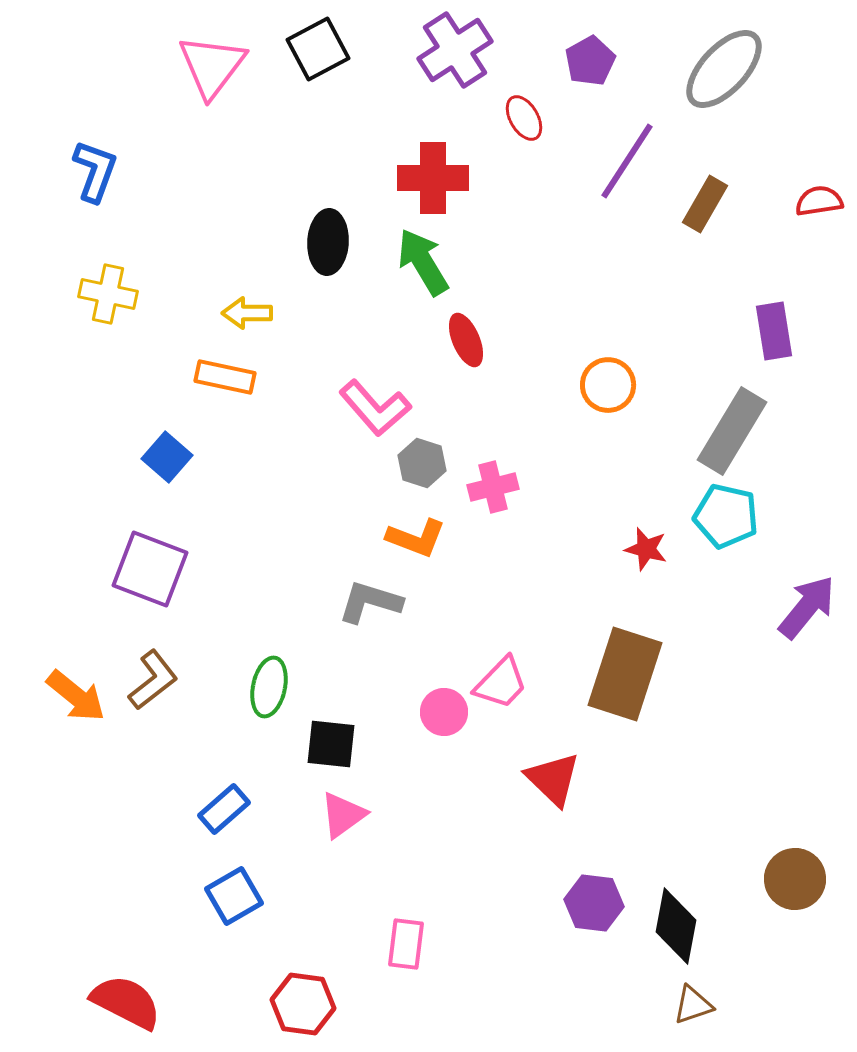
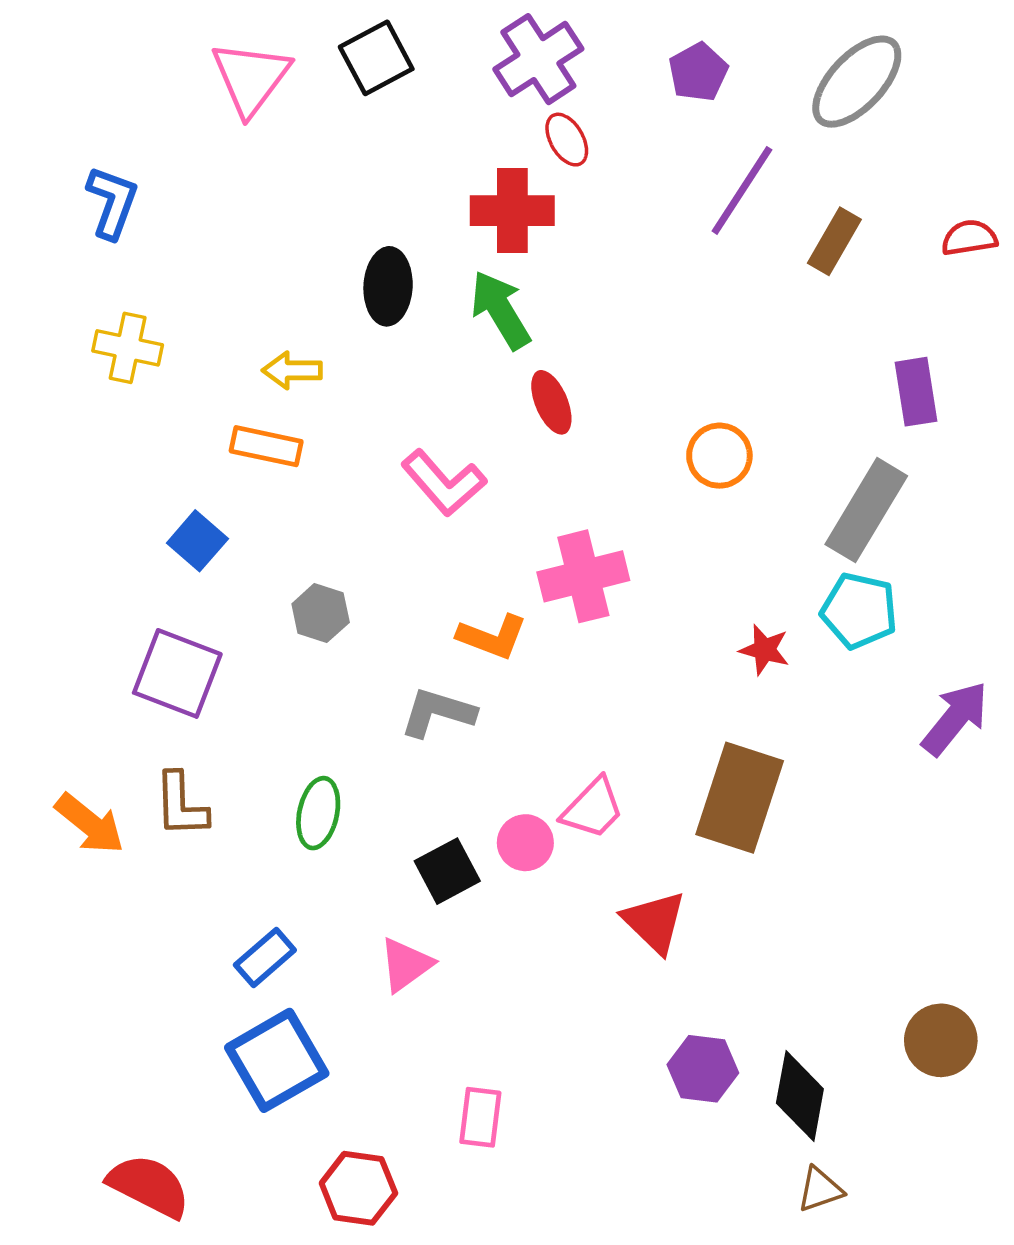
red ellipse: (524, 118) -> (567, 140), moved
gray hexagon: (422, 463) -> (321, 613), moved
pink cross: (493, 487) -> (583, 576), size x1.5
brown L-shape: (153, 680) -> (181, 805), turned 126
black square: (331, 744) -> (447, 871), moved, turned -34
blue square: (234, 896) -> (277, 1060), size x1.5

